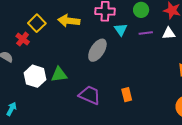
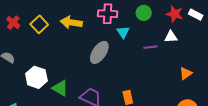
purple line: (146, 33) -> (151, 47), moved
red cross: (23, 39) -> (13, 23), moved
green triangle: (59, 75) -> (60, 88), moved, turned 36

